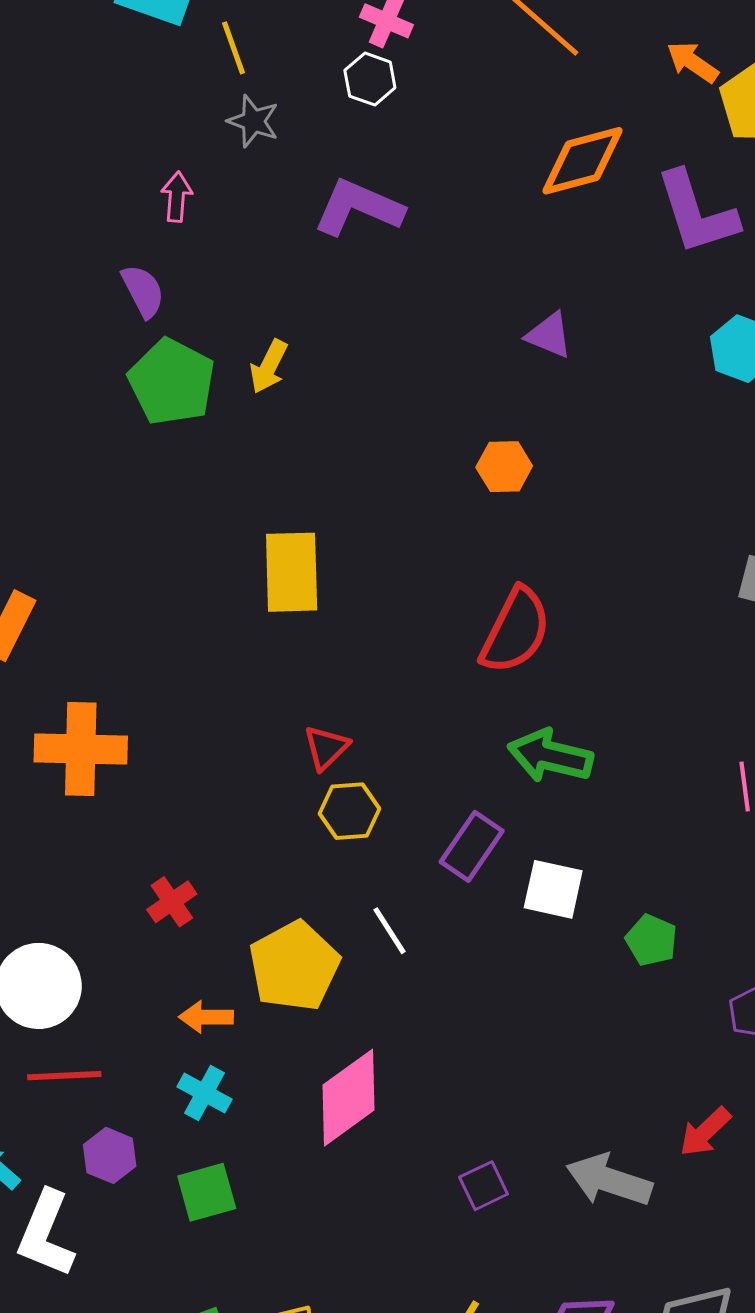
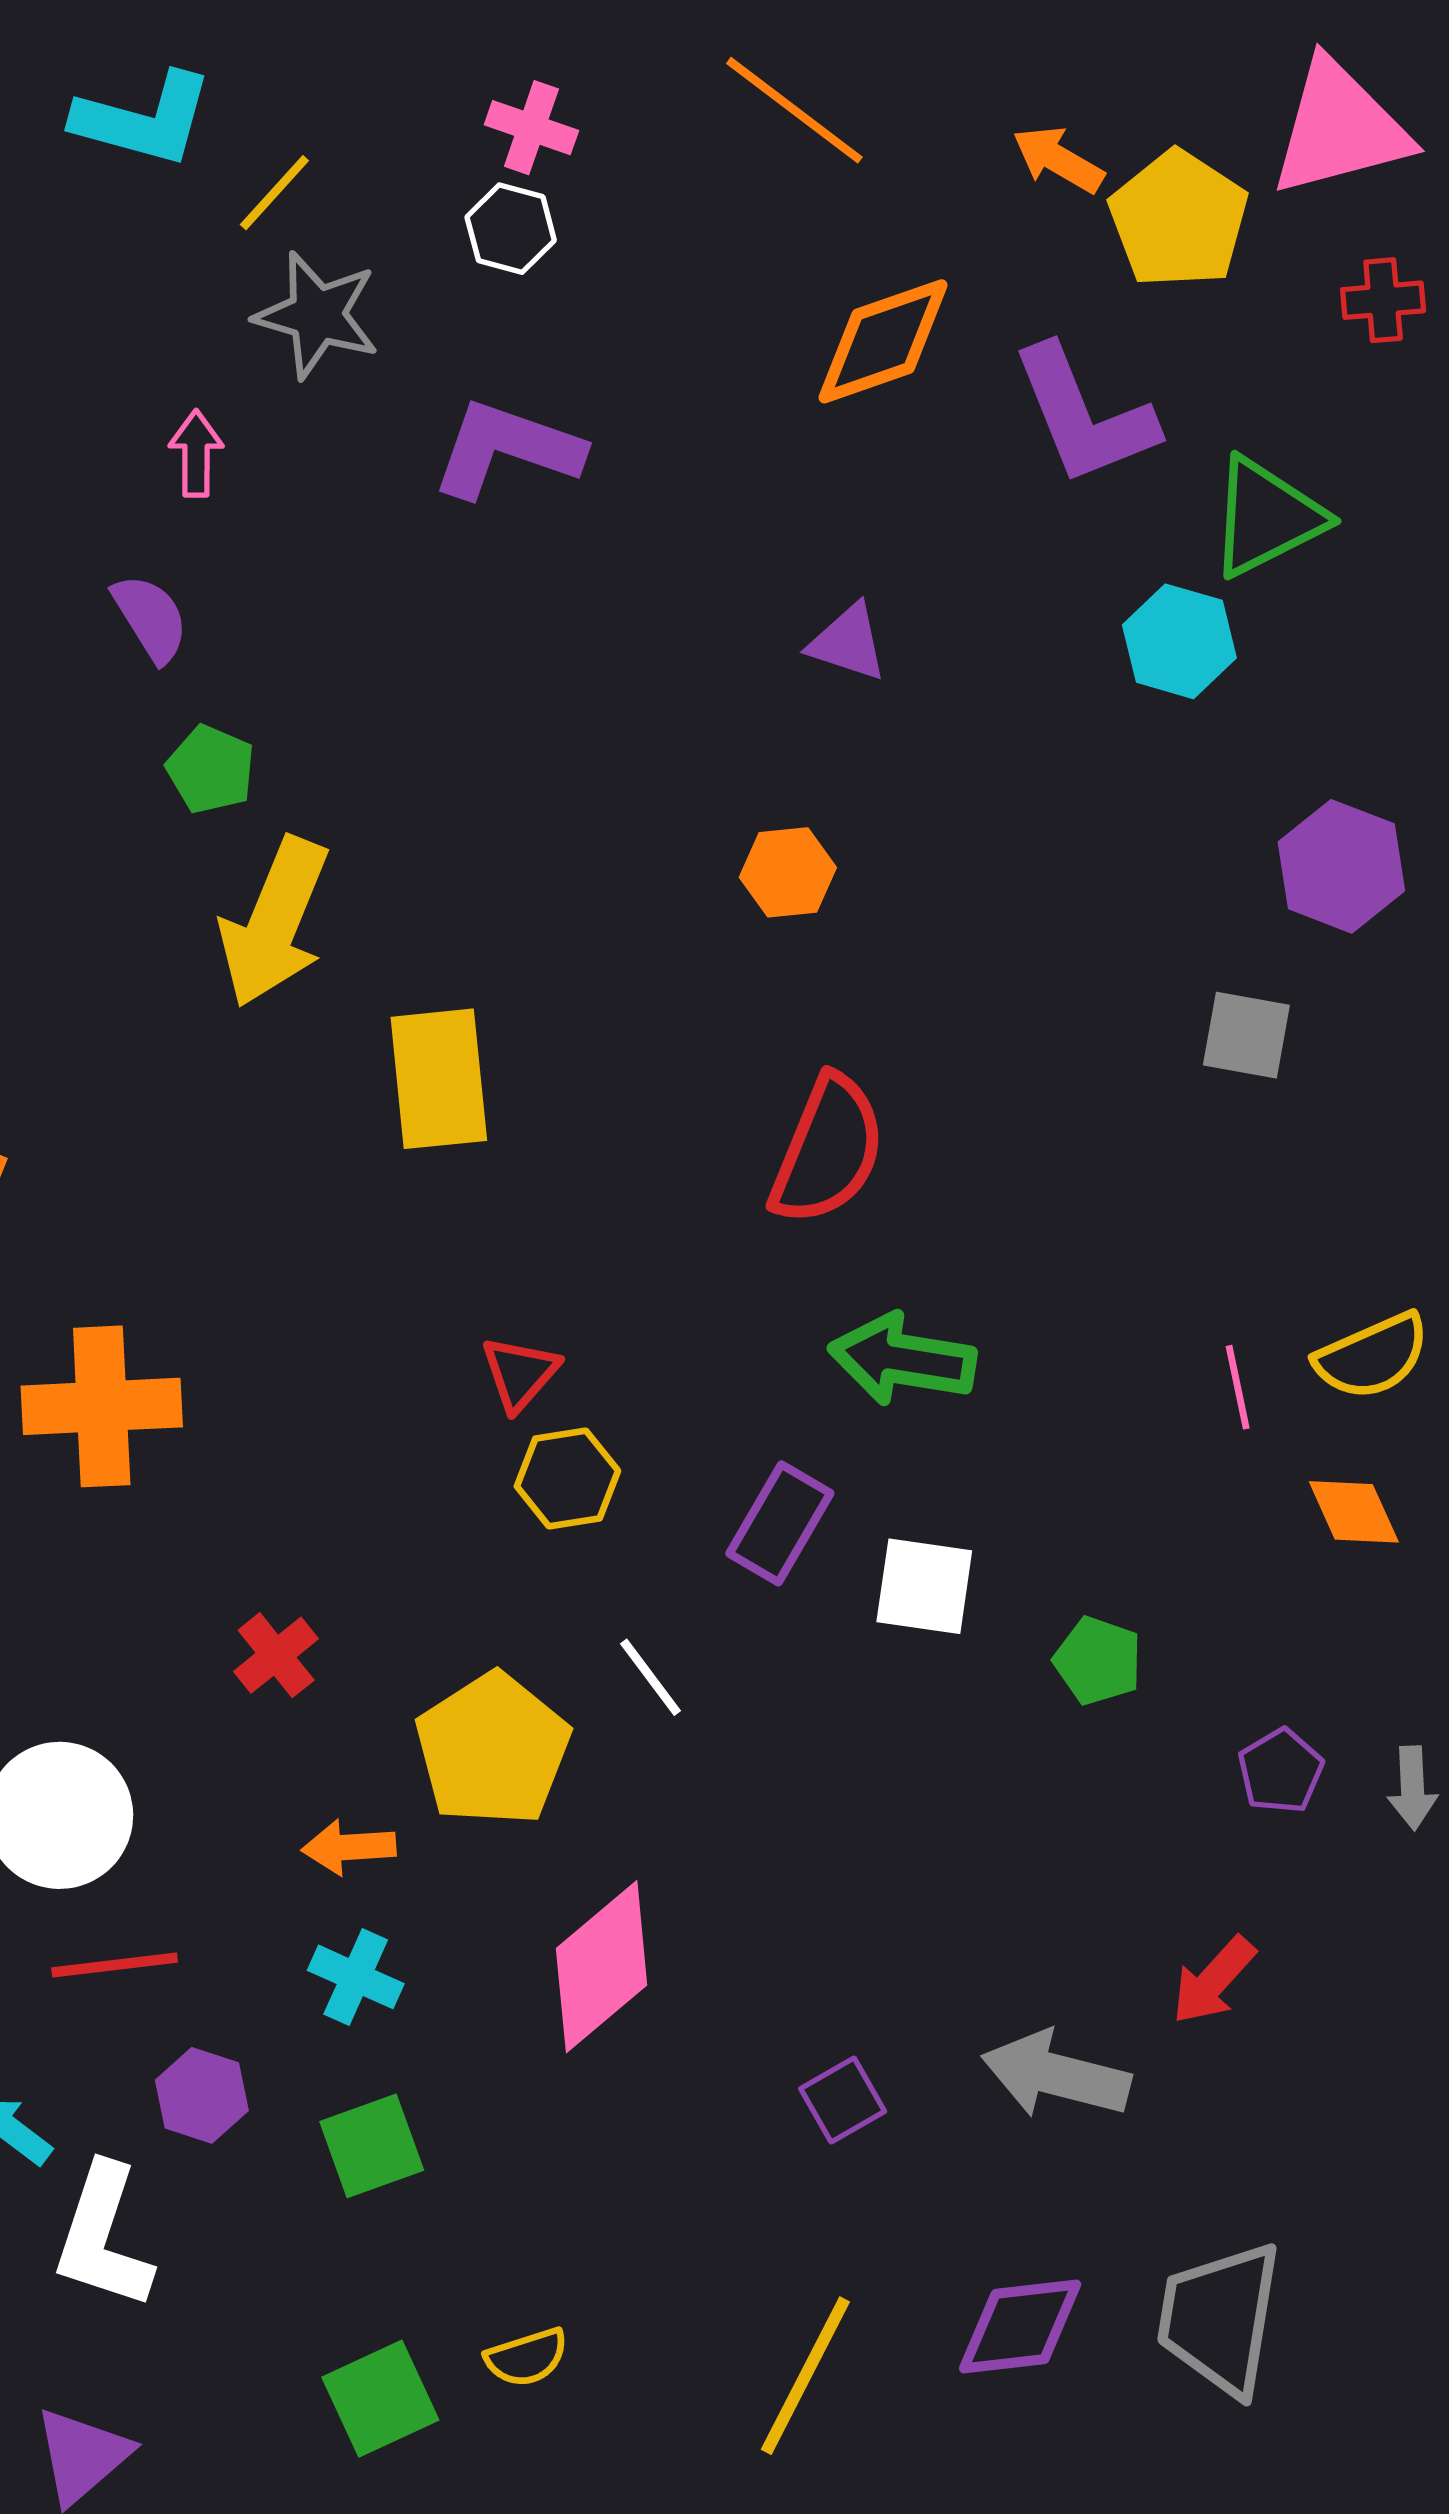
yellow line: (234, 48) -> (274, 193), turned 66
gray star: (253, 121) -> (317, 315), size x1.4
yellow arrow: (269, 367) -> (274, 922), moved, size x1.8
green pentagon: (172, 382) -> (211, 769), size x0.6

